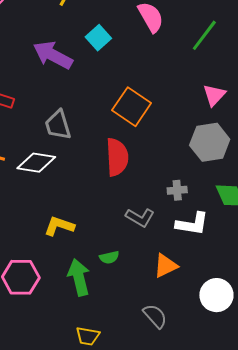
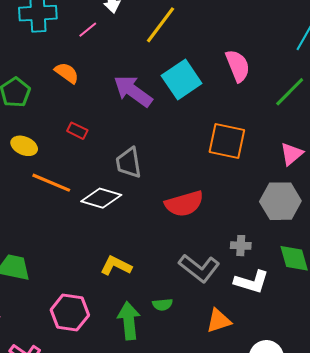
cyan square: (98, 38) -> (182, 80), size x1.5
orange square: (132, 107) -> (227, 141), moved, turned -30
red semicircle: (117, 157) -> (184, 204), turned 69
gray L-shape: (140, 217) -> (199, 268), size x1.4

